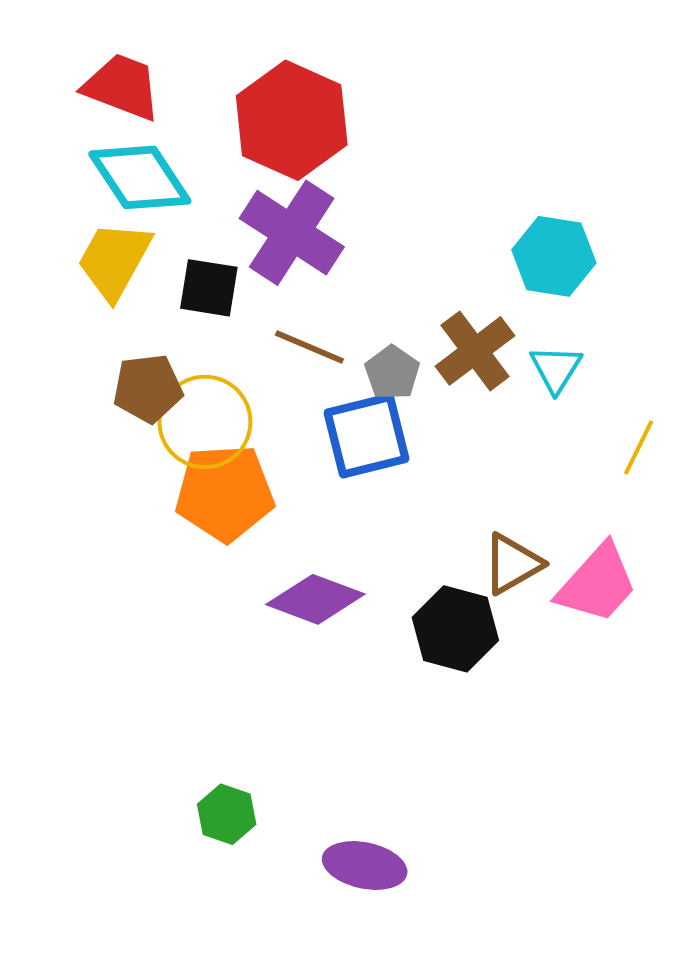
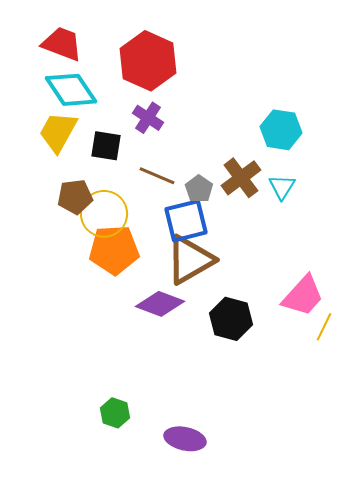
purple cross: (292, 233) -> (148, 118), size x0.6
yellow line: (639, 448) -> (324, 327), moved
brown triangle: (512, 564) -> (190, 260), moved, size x1.6

